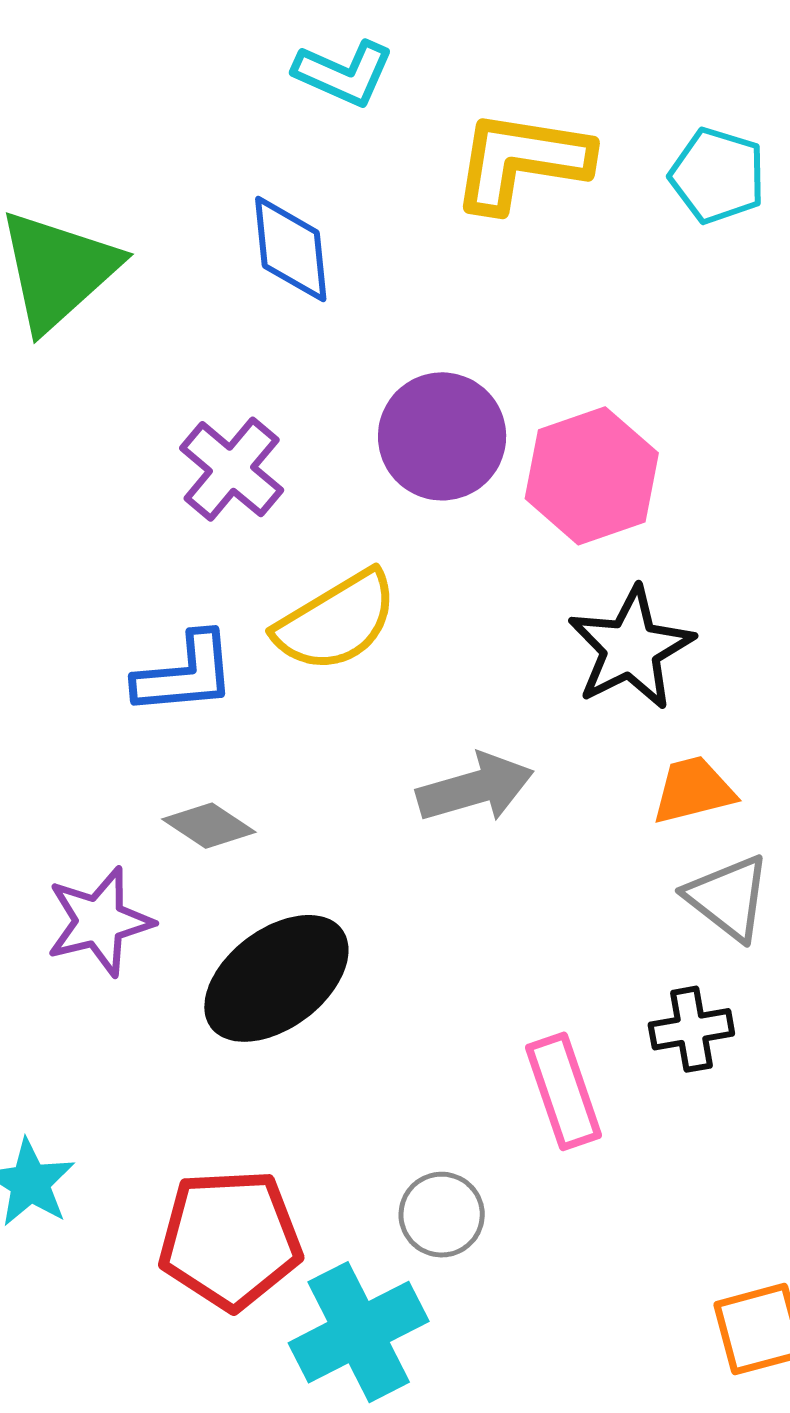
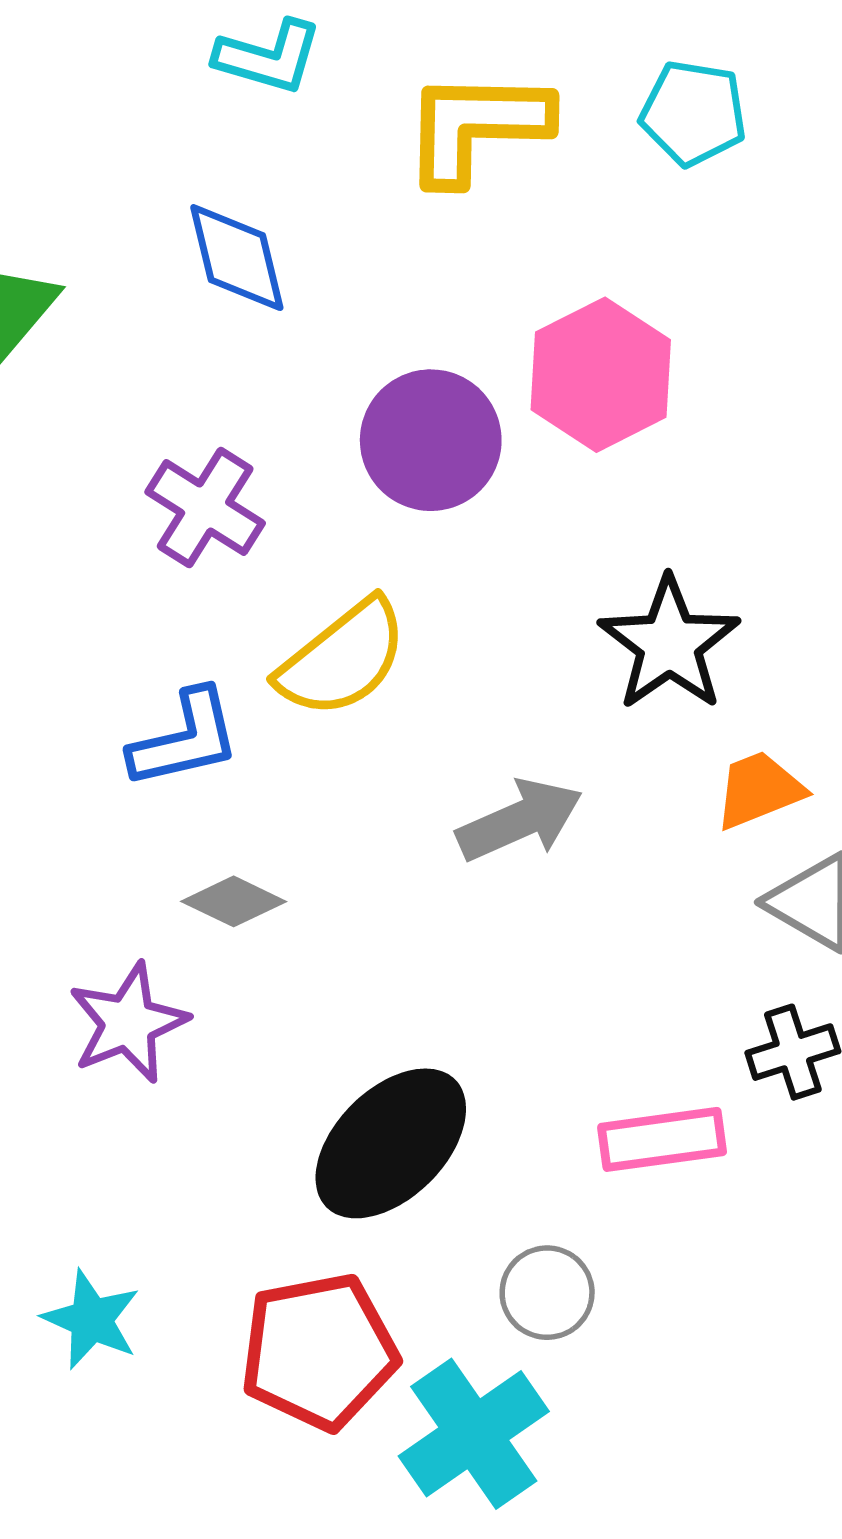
pink hexagon: (592, 476) -> (601, 375), moved
black ellipse: (276, 978) -> (391, 1143), moved
pink rectangle: (563, 1091) -> (662, 1139), turned -71

